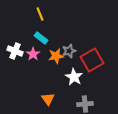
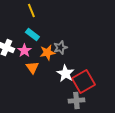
red square: (92, 60) -> (83, 82), moved
orange triangle: (48, 99) -> (32, 68), moved

